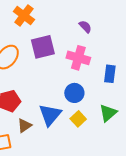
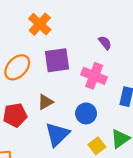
yellow square: (78, 119) -> (97, 146), moved
brown triangle: (24, 126) -> (45, 102), moved

